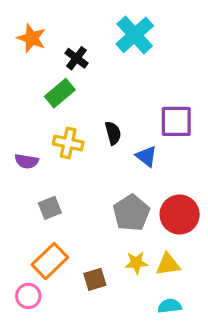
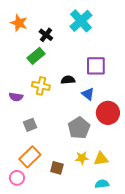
purple square: (176, 121) -> (96, 66), moved
black semicircle: (113, 133) -> (68, 80), turned -80
red circle: (180, 214) -> (108, 113), moved
brown square: (95, 279) -> (57, 168), turned 32

